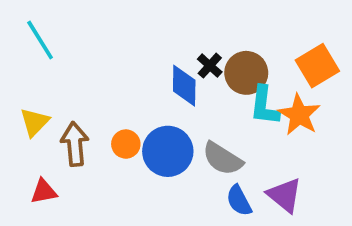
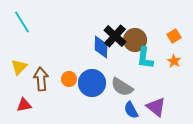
black cross: (210, 66) -> (115, 36), size x1.6
orange square: (317, 66) -> (174, 36), size x0.6
orange star: (299, 115) -> (174, 61), moved, size x0.6

